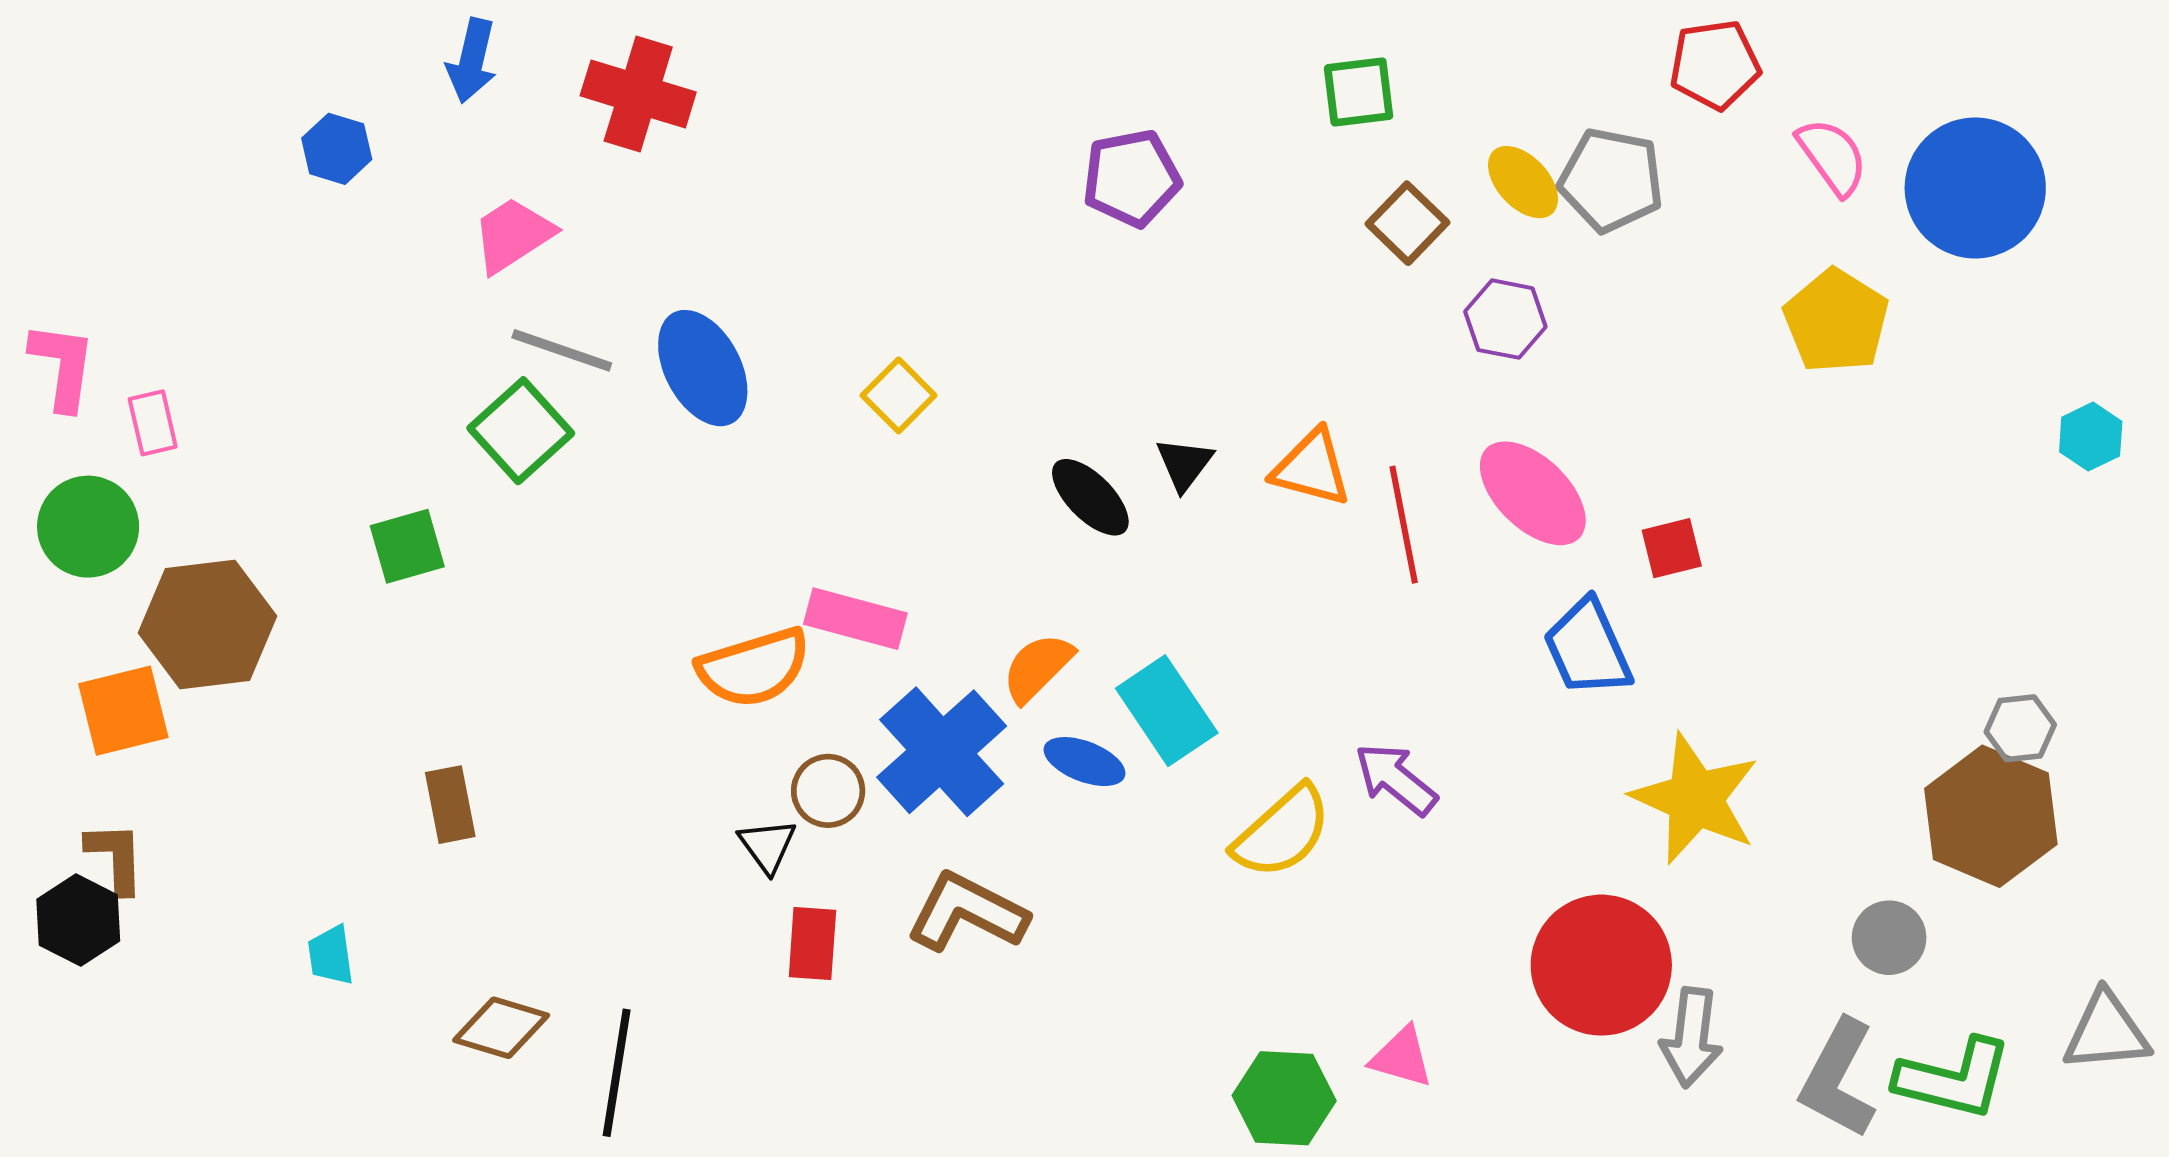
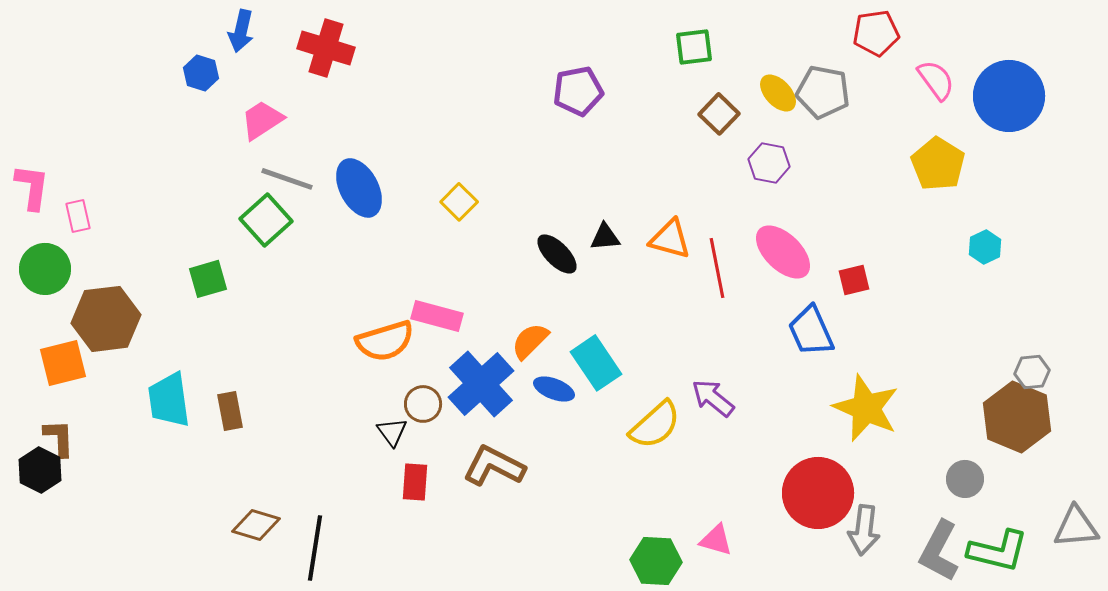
blue hexagon: (337, 149) -> (201, 73), moved
cyan hexagon: (2091, 437) -> (985, 247), moved
black triangle: (1184, 464) -> (605, 237), turned 48
cyan trapezoid: (331, 955) -> (169, 400), moved, size x1.8

